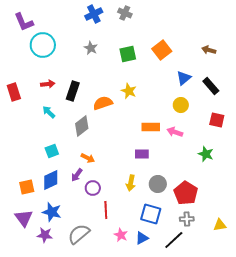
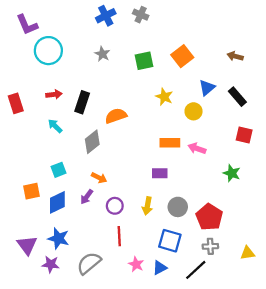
yellow star: (129, 91) -> (164, 97), moved
yellow circle: (181, 105) -> (194, 111), moved
orange square: (27, 187) -> (32, 191), moved
purple circle: (93, 188) -> (115, 206), moved

